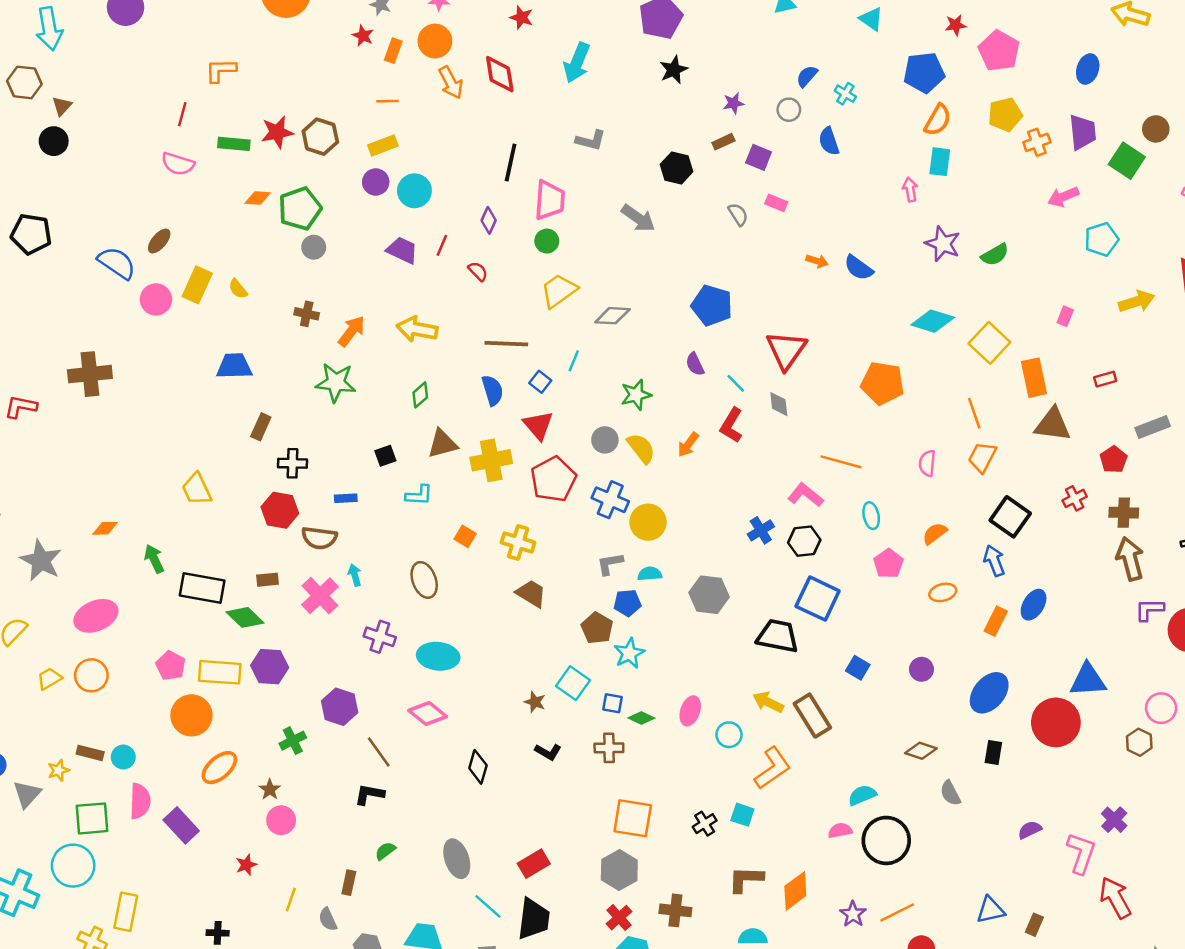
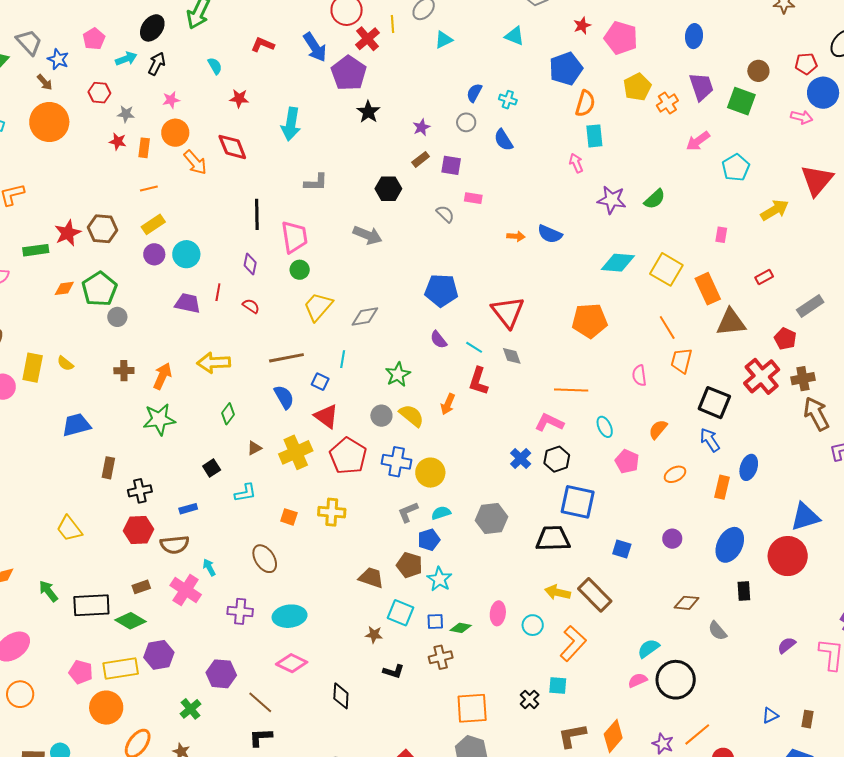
brown triangle: (442, 444) -> (254, 448), size x0.6
red cross: (1075, 498) -> (762, 376), size x1.8
brown trapezoid: (531, 594) -> (371, 578), moved
blue triangle: (990, 910) -> (770, 716), size x0.7

